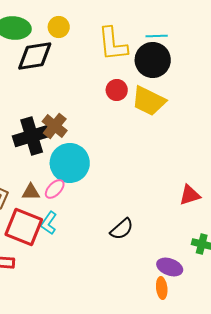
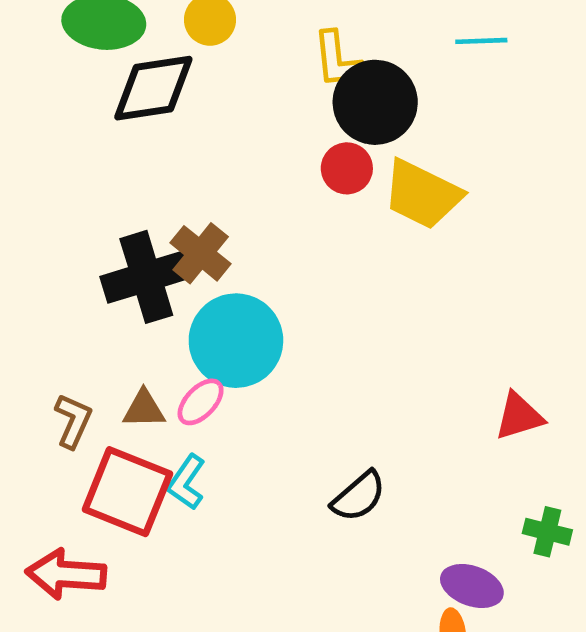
cyan line: (157, 36) -> (481, 41), moved
yellow L-shape: (113, 44) -> (337, 60), size x0.7
black circle: (153, 60) -> (375, 102), moved

